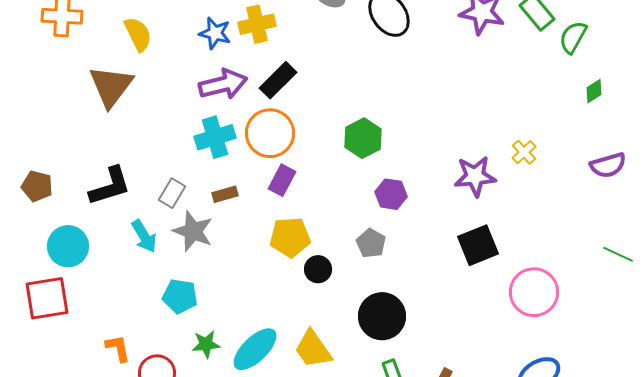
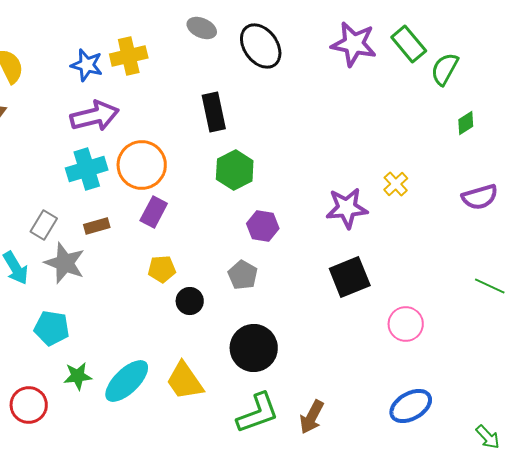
black rectangle: (278, 80) -> (214, 112), moved, turned -57
yellow pentagon: (290, 237) -> (162, 269), size x0.7
pink circle: (534, 292) -> (406, 324), size x0.7

